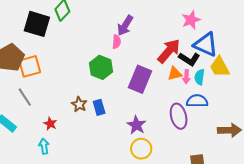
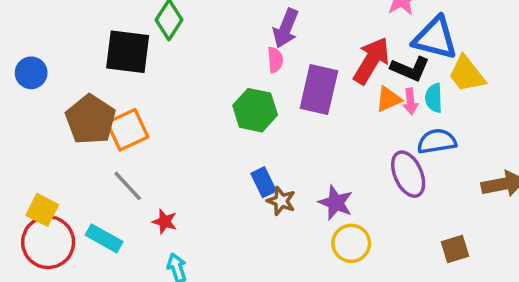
purple rectangle: (140, 79) -> (319, 89), moved
brown star: (79, 104) -> (281, 201), moved
red star: (50, 124) -> (165, 222), moved

